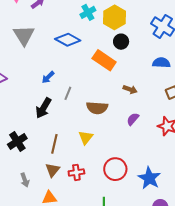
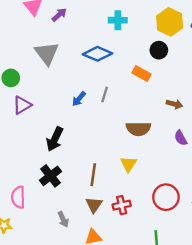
cyan cross: (88, 12) -> (118, 20), turned 35
yellow hexagon: (114, 17) -> (170, 22), moved
orange rectangle: (104, 60) -> (141, 73), size x0.7
gray line: (68, 93) -> (105, 95), moved
black arrow: (43, 108) -> (55, 139), moved
purple semicircle: (133, 119) -> (181, 138), turned -64

